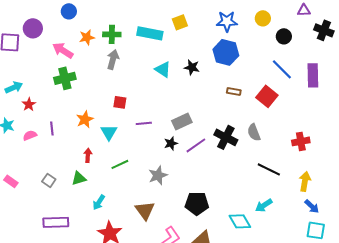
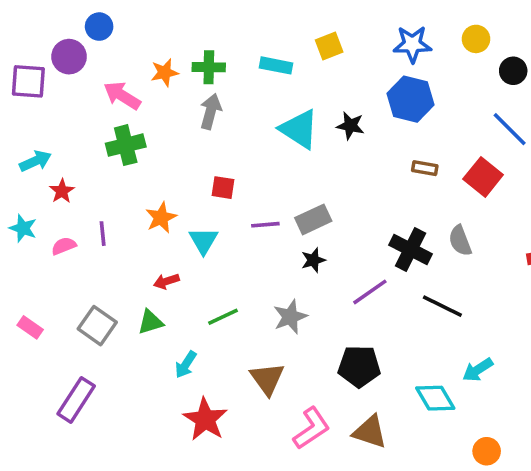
blue circle: (69, 11) -> (99, 27), moved
cyan rectangle: (150, 33) -> (276, 65), size x0.7
cyan triangle: (163, 69) -> (299, 129), size x1.4
gray rectangle: (182, 121) -> (313, 219), moved
purple line: (196, 145) -> (370, 292), moved
red arrow: (88, 155) -> (166, 281), turned -112
green line: (120, 164) -> (223, 317), moved
black line: (269, 169) -> (442, 306), moved
gray square: (49, 180) -> (97, 326), size x1.5
purple rectangle: (56, 222) -> (76, 400), moved, turned -55

